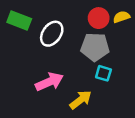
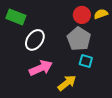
white ellipse: (52, 34) -> (35, 40), moved
gray pentagon: (95, 47) -> (79, 39), turned 30

